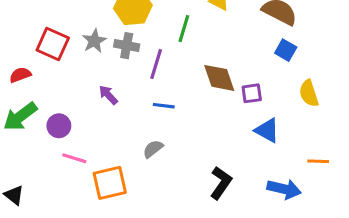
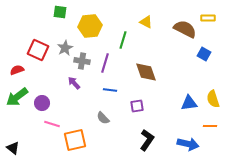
gray cross: (127, 46) -> (82, 61), moved
blue square: (286, 50) -> (204, 54), moved
purple square: (252, 93) -> (137, 106), moved
yellow semicircle: (309, 93) -> (213, 99), moved
blue triangle: (267, 130) -> (189, 103), moved, turned -36
gray semicircle: (153, 149) -> (103, 118), turned -96

